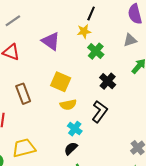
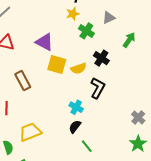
gray triangle: (130, 40) -> (109, 18), moved
purple triangle: (51, 41) -> (44, 42), moved
yellow semicircle: (68, 105) -> (79, 68), moved

